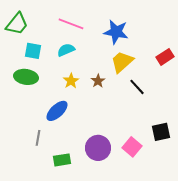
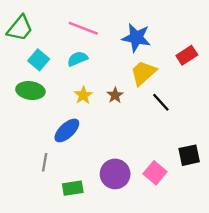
cyan square: (33, 51) -> (39, 60), turned 30
red rectangle: (165, 57) -> (187, 55), moved

